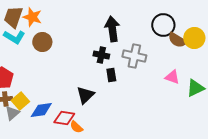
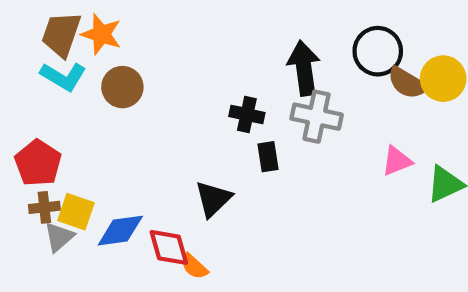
black arrow: (112, 29) -> (304, 68), moved
pink triangle: (172, 77) -> (397, 161), turned -42
yellow square: (20, 101) -> (76, 212), turned -30
red diamond: (64, 118) -> (169, 247), turned 65

